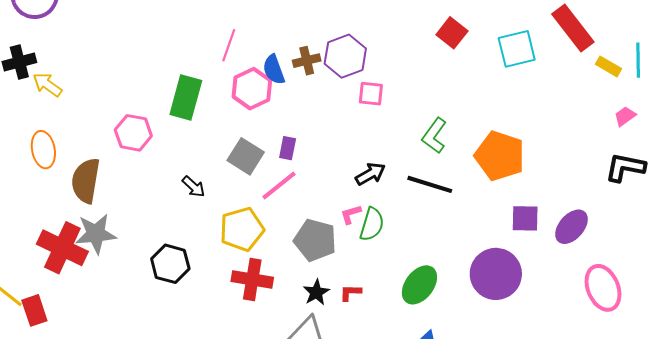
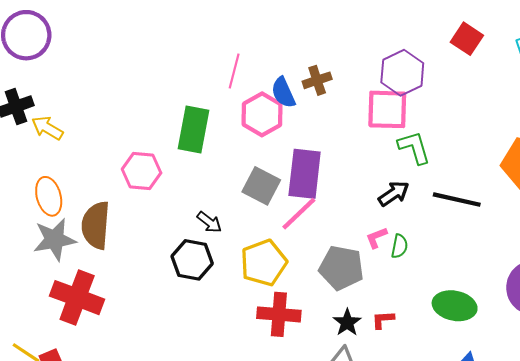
purple hexagon: (345, 56) -> (402, 73), moved
pink square: (371, 94) -> (387, 109), size x1.6
green L-shape: (434, 136) -> (414, 148), moved, turned 132
purple rectangle: (288, 148) -> (305, 174), size x2.0
green semicircle: (372, 224) -> (399, 246), size x0.7
gray star: (96, 234) -> (55, 239), moved
black hexagon: (170, 264) -> (192, 260), moved
green ellipse: (419, 285) -> (455, 306), turned 69

